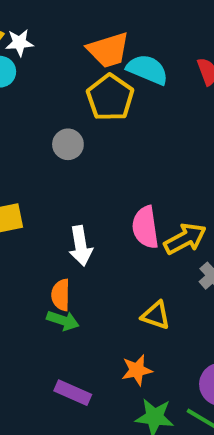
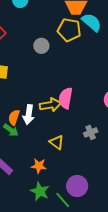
yellow pentagon: (110, 98) -> (69, 30), turned 30
yellow arrow: (185, 239) -> (50, 105), moved
white arrow: (81, 246) -> (29, 115), moved

